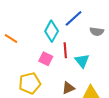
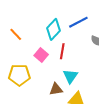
orange line: (11, 39) -> (16, 34), moved
cyan triangle: (82, 61) -> (70, 76), moved

